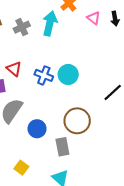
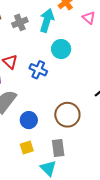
cyan circle: (68, 74) -> (61, 49), moved
gray rectangle: (62, 147) -> (58, 148), moved
yellow square: (21, 168) -> (27, 147), moved, turned 32

